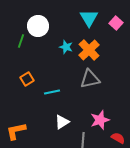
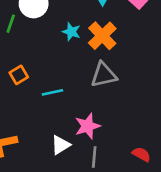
pink star: (100, 120) -> (87, 126), moved
white triangle: (62, 122) -> (61, 145), moved

